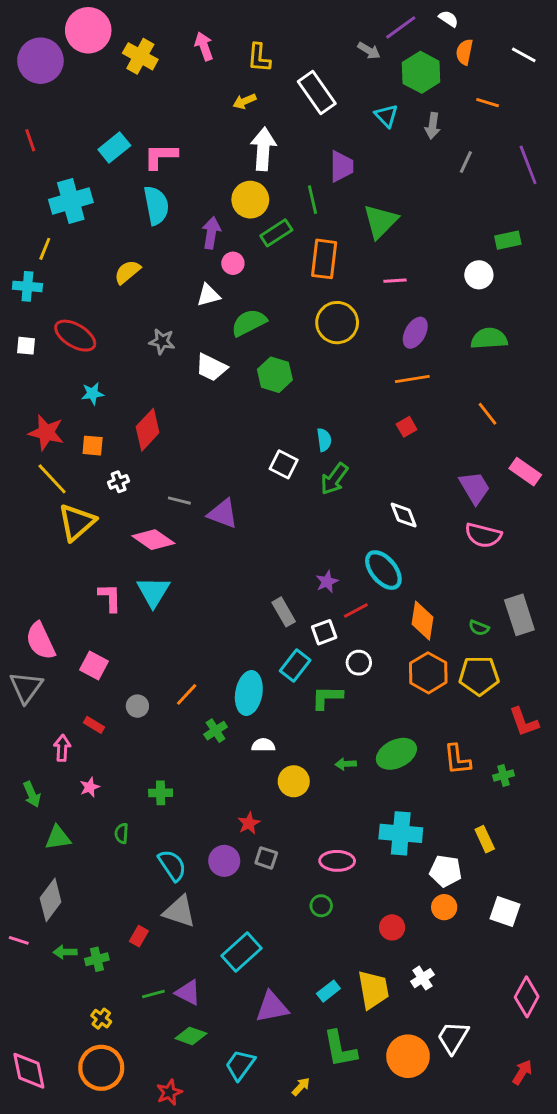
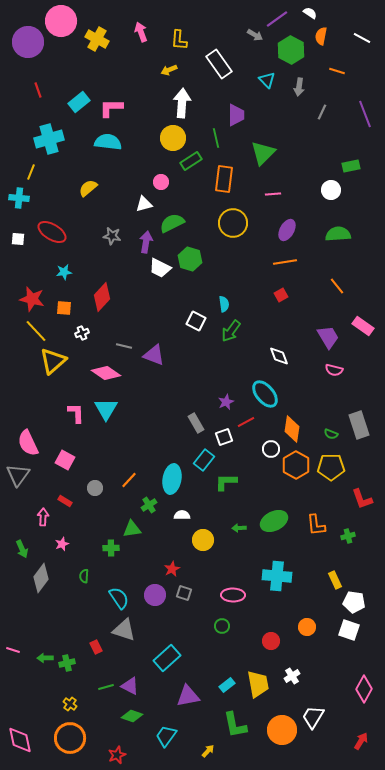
red line: (30, 140) -> (38, 90), moved
cyan semicircle: (156, 205) -> (108, 142), turned -72
purple arrow: (211, 233) -> (146, 242), moved
white trapezoid: (211, 367) -> (160, 268), moved
pink semicircle: (483, 535) -> (334, 370), size x0.7
white circle: (359, 663) -> (271, 449), moved
green triangle: (58, 838) -> (132, 529), moved
white pentagon: (446, 871) -> (354, 602), moved
gray diamond: (51, 900) -> (41, 578), moved
red rectangle: (139, 936) -> (96, 647), turned -56

